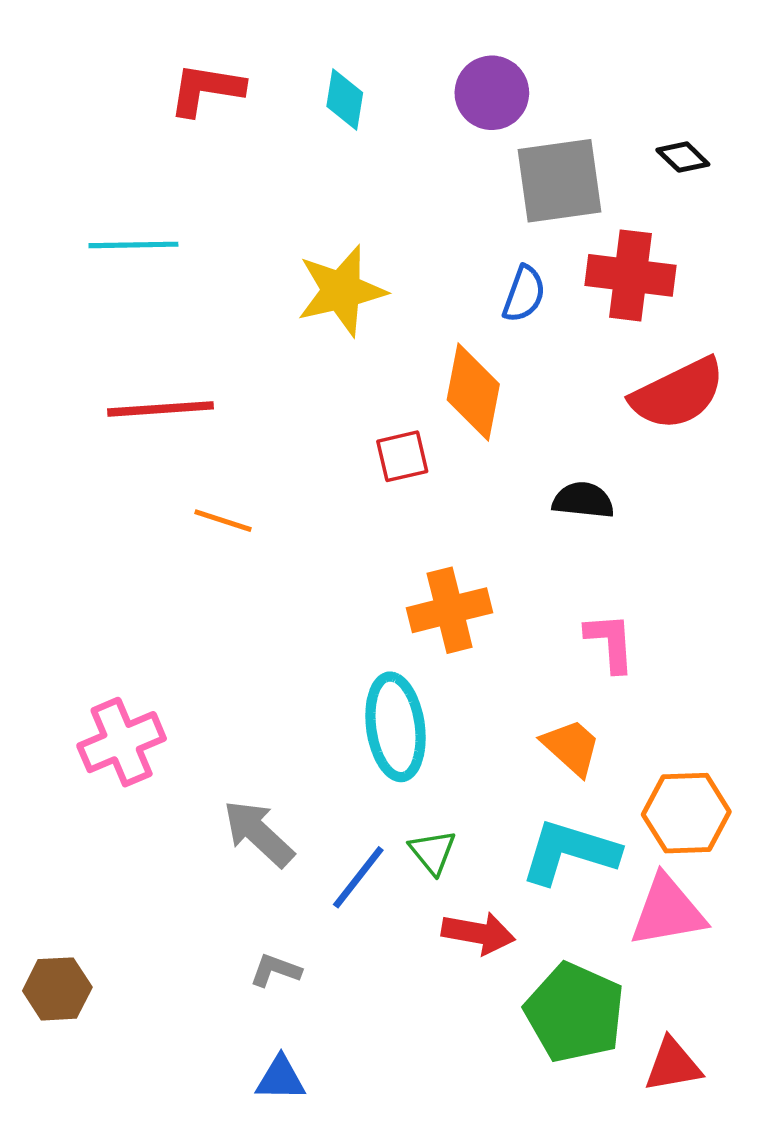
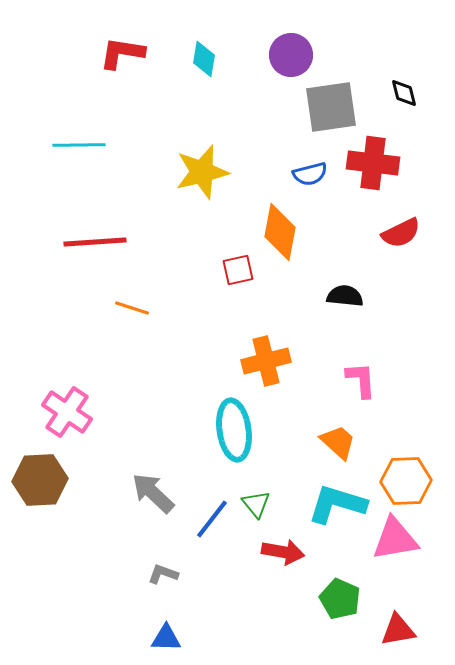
black diamond: (683, 157) -> (404, 93), turned 32
blue semicircle: (524, 294) -> (310, 174), turned 56
red semicircle: (678, 394) -> (401, 233), size x0.7
pink cross: (122, 742) -> (67, 412), moved, turned -33
brown hexagon: (57, 989) -> (40, 480), moved, size x1.4
green pentagon: (575, 1013) -> (340, 599), size x0.7

